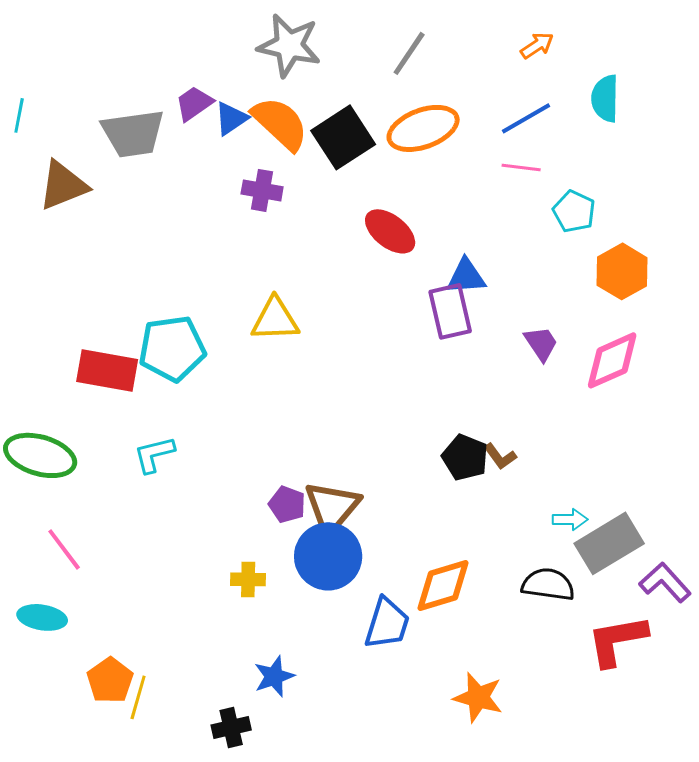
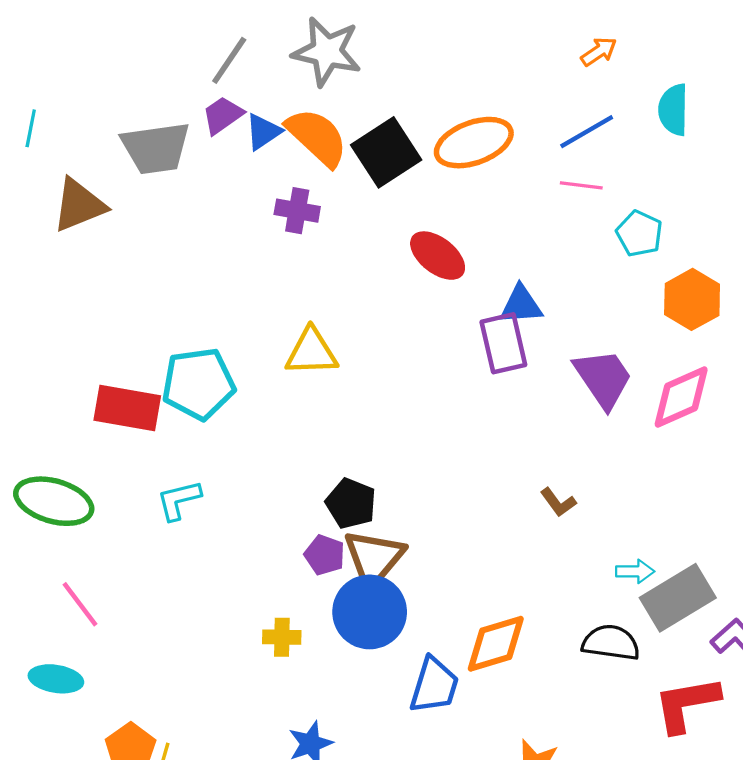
gray line: (409, 53) -> (229, 60), moved
purple trapezoid: (541, 343) -> (603, 378), size x1.6
black pentagon: (465, 457) -> (351, 503), moved

